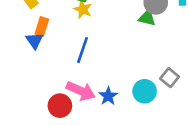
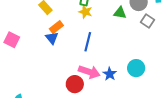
green triangle: (147, 18) -> (120, 13), moved
orange rectangle: (42, 27) -> (56, 27), turned 40
gray square: (170, 78) -> (147, 21), moved

